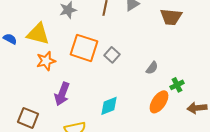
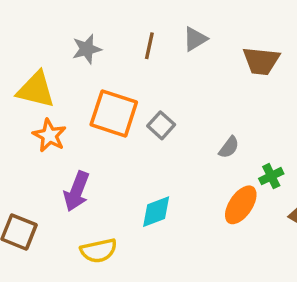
orange star: (46, 61) -> (49, 135), turned -30

